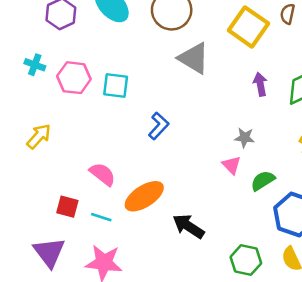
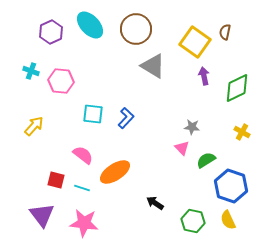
purple arrow: (260, 84) -> (204, 76), moved
cyan square: (116, 86) -> (93, 114), moved
black arrow: (189, 226) -> (155, 203), moved, size x0.7

